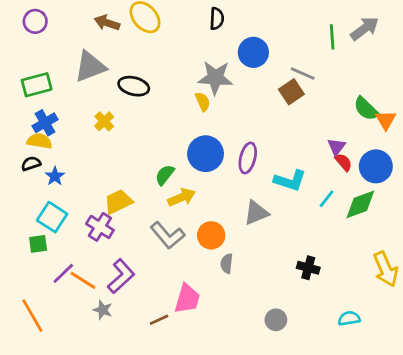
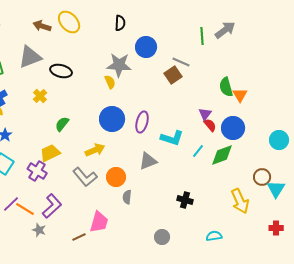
green semicircle: (366, 109) -> (226, 87), turned 30
green semicircle: (165, 175) -> (62, 124), moved

